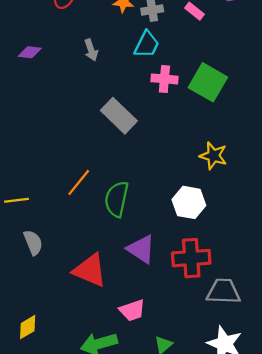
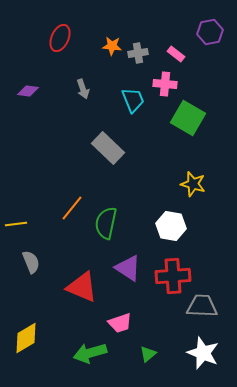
cyan trapezoid: (147, 44) -> (133, 100), moved, turned -48
pink cross: (164, 79) -> (165, 84), moved
yellow diamond: (28, 327) -> (26, 338), size x1.4

